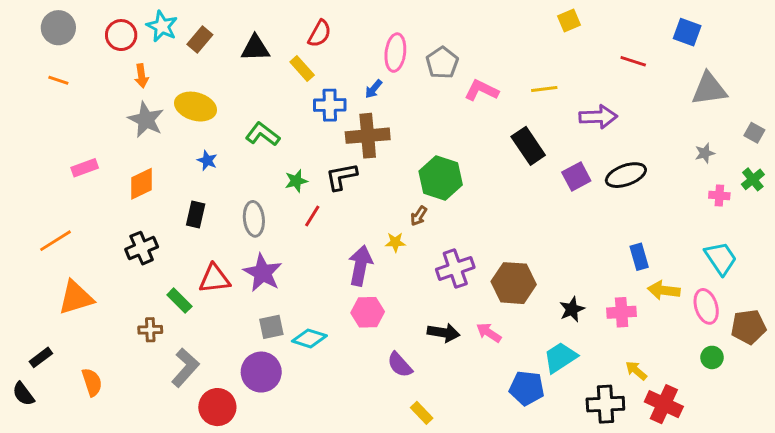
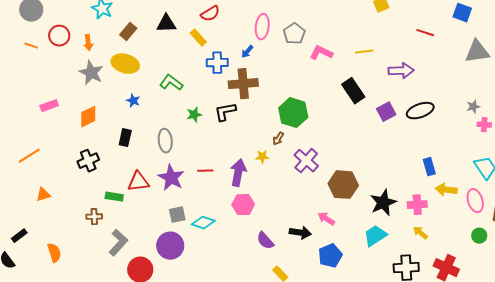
red semicircle: (320, 34) -> (210, 14), turned 30
red circle: (121, 35) -> (59, 36), moved
brown rectangle: (200, 39) -> (128, 32), moved
gray star: (705, 153) -> (473, 107), moved
red line: (312, 216) -> (205, 171), moved, turned 56
purple cross: (455, 268) -> (306, 161), moved, turned -30
orange triangle: (76, 298) -> (43, 195), size x0.6
green rectangle: (179, 301) -> (114, 197), turned -36
black star: (572, 309) -> (383, 203), size x1.5
black arrow: (444, 333) -> (300, 233), moved
yellow arrow: (636, 371) -> (420, 233), moved
blue pentagon: (527, 388) -> (330, 256), moved, turned -30

